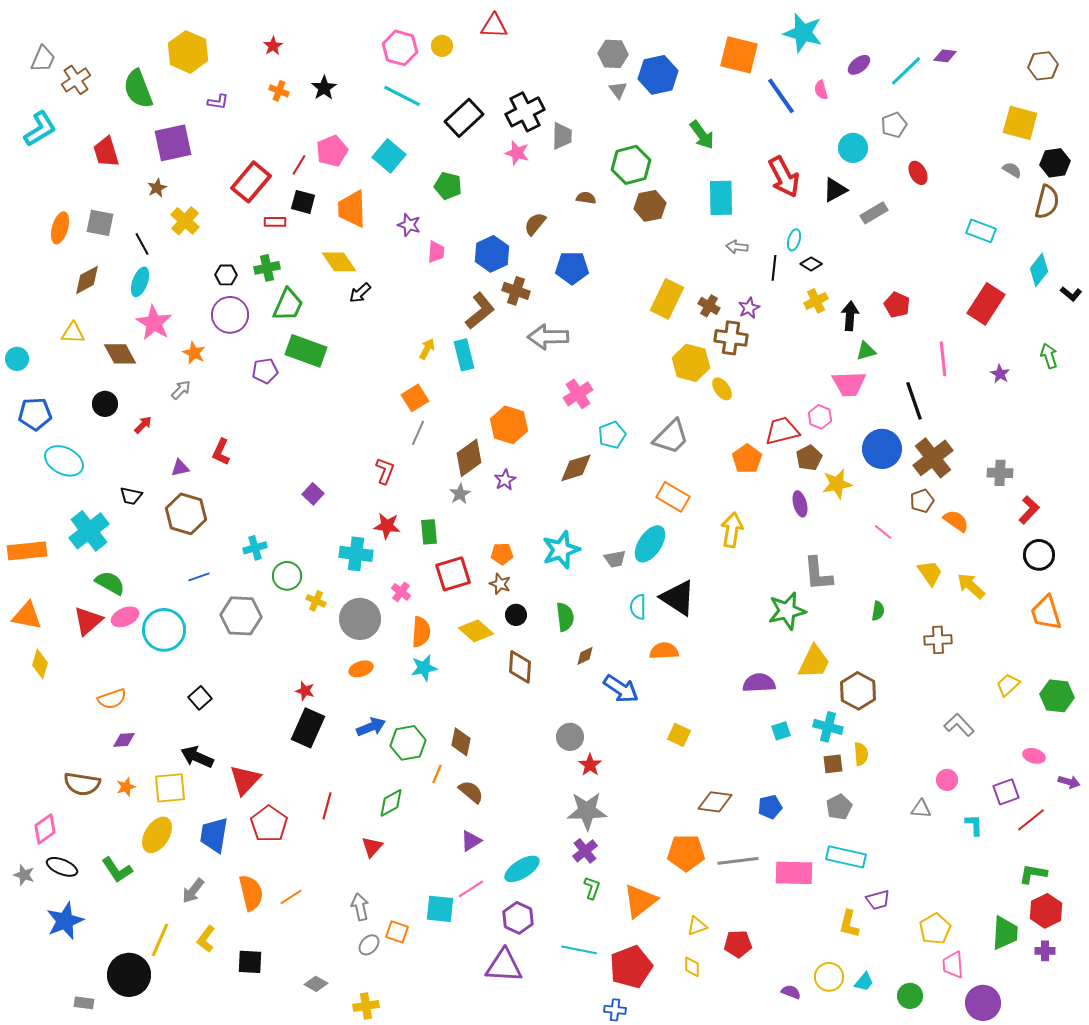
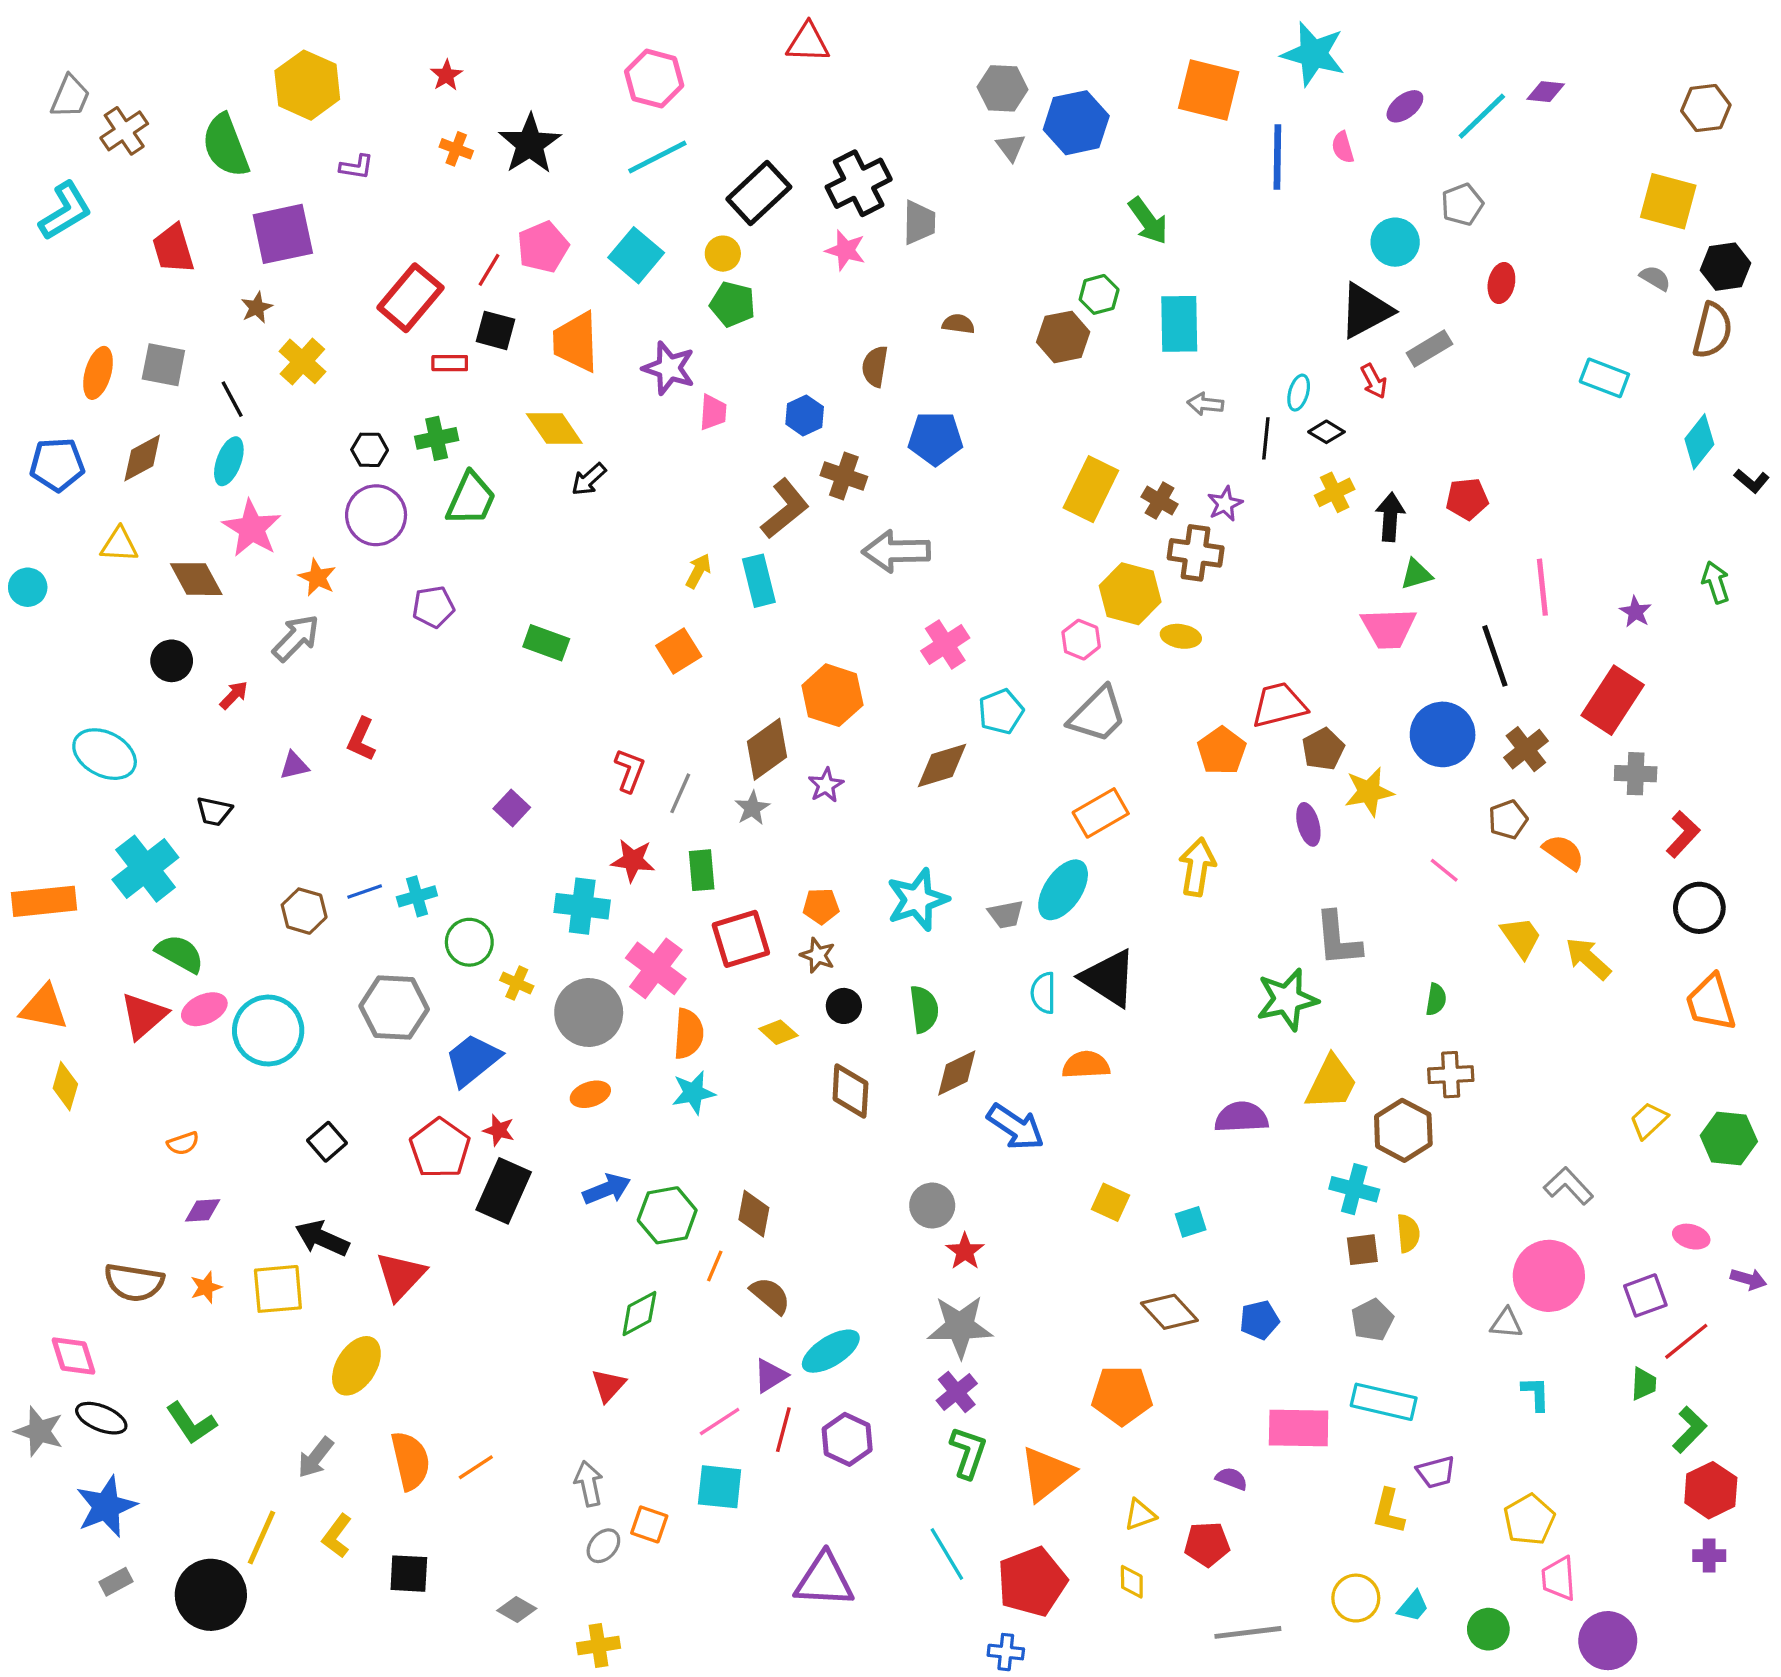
yellow circle: (442, 46) -> (723, 254), moved
black star: (324, 88) -> (530, 144), size x1.5
cyan line: (402, 96) -> (657, 157), turned -54
blue line: (781, 96) -> (1277, 157), turned 36
green hexagon: (631, 165) -> (1099, 294), moved, size x0.6
red ellipse: (918, 173) -> (1501, 283), turned 40
red arrow: (784, 177) -> (1374, 381), moved, size x0.5
black triangle: (835, 190) -> (1366, 311), size x1.4
brown semicircle: (535, 224) -> (875, 366), turned -30
purple star: (409, 225) -> (669, 368), size x1.4
blue hexagon: (492, 254) -> (805, 415), size x0.7
red rectangle: (986, 304) -> (1613, 700), moved
red pentagon: (897, 305) -> (1467, 499), turned -30
green rectangle: (306, 351) -> (546, 643), moved, size x0.7
yellow ellipse: (722, 389) -> (1181, 636), turned -45
gray arrow: (181, 390) -> (296, 638), size x1.5
blue pentagon: (35, 414) -> (57, 465), moved
pink hexagon: (820, 417) -> (1081, 640), moved
gray line: (418, 433) -> (680, 793), moved
brown cross: (933, 458) -> (1526, 749), size x0.7
orange rectangle: (673, 497) -> (1101, 813), turned -60
brown hexagon: (186, 514) -> (304, 911), moved, size x0.7
blue line: (199, 577) -> (365, 891), moved
pink cross: (401, 592) -> (656, 968), size x1.8
yellow diamond: (476, 631) -> (778, 1032), size x0.7
brown cross: (938, 640) -> (1451, 1075), moved
brown diamond: (585, 656) -> (957, 1073), size x1.5
orange semicircle: (112, 699) -> (183, 1143), size x0.7
cyan square: (781, 731) -> (1191, 1222), moved
pink circle: (947, 780) -> (1549, 1276), size x2.0
brown diamond: (715, 802) -> (1169, 1312), turned 40
red line: (327, 806) -> (783, 1430), moved
red pentagon: (269, 824) -> (440, 1148), moved
cyan L-shape: (974, 825) -> (1536, 1394), moved
pink diamond: (45, 829) -> (73, 1356), turned -72
yellow ellipse: (157, 835) -> (356, 1366), moved
blue trapezoid: (214, 835) -> (473, 1060), moved, turned 42
gray line: (738, 861) -> (1248, 1632), moved
cyan ellipse: (522, 869) -> (831, 1351), moved
green L-shape: (1033, 874) -> (1690, 1430), turned 124
gray star: (24, 875) -> (39, 1431), size x1.4
green L-shape: (592, 888) -> (968, 1453), size x1.4
pink line: (471, 889) -> (720, 1421), moved
purple hexagon: (518, 918) -> (847, 1439), moved
green trapezoid: (1005, 933) -> (1644, 1384), moved, size x0.6
cyan line: (579, 950) -> (947, 1554), turned 48
purple semicircle: (791, 992) -> (1232, 1479), moved
gray rectangle: (84, 1003) -> (116, 1582), moved, turned -36

